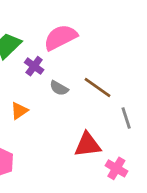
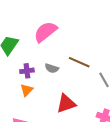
purple cross: (34, 66) -> (27, 71), moved, turned -32
red triangle: (87, 145) -> (66, 104), moved

